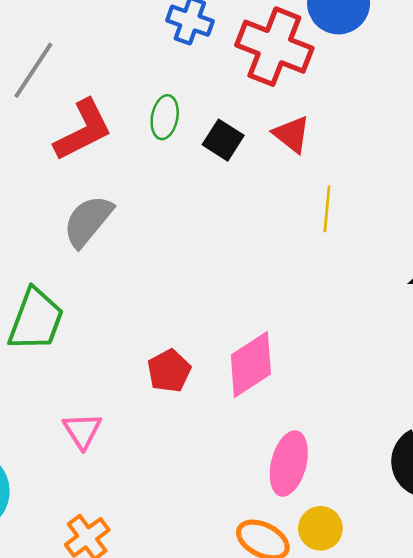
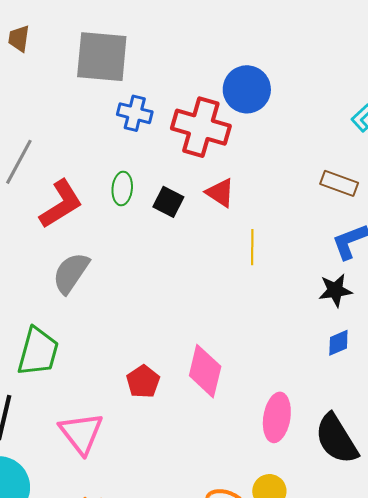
pink diamond: (251, 365) -> (205, 371), turned -38
pink triangle: (82, 431) -> (81, 433), size x1.5
pink ellipse: (289, 463) -> (277, 417), moved

